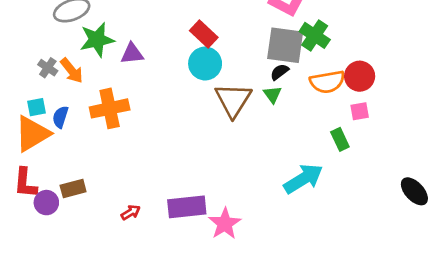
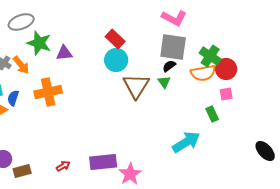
green cross: (315, 35) -> (210, 56), moved
green star: (97, 40) -> (39, 43), turned 30
brown rectangle: (73, 189) -> (22, 171), moved

